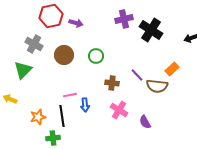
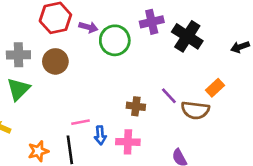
gray cross: (34, 44) -> (18, 55), moved, turned -30
brown circle: (64, 55) -> (55, 61), moved
green circle: (96, 56) -> (115, 40), moved, size x1.5
pink cross: (119, 110) -> (128, 142), moved, turned -30

